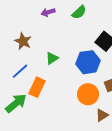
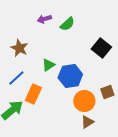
green semicircle: (79, 12) -> (67, 24), moved
blue hexagon: (88, 62) -> (70, 76), moved
brown triangle: (102, 115) -> (87, 122), moved

